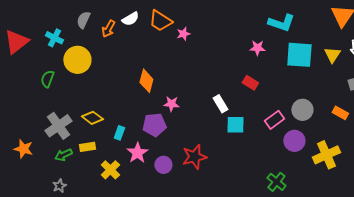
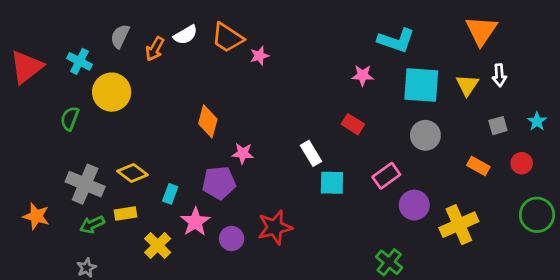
gray circle: (302, 110) -> (425, 135), moved
gray cross: (58, 126) -> (85, 184), turned -32

